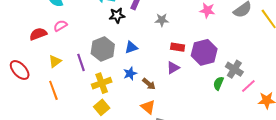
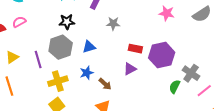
black star: (117, 15) -> (67, 22), moved
gray star: (162, 20) -> (113, 24), moved

